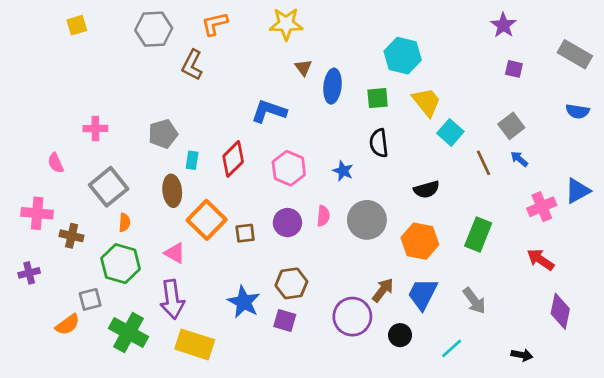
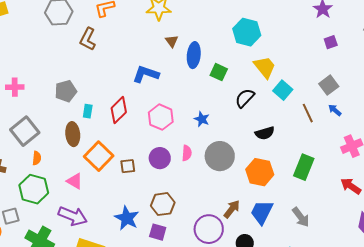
purple square: (514, 69) -> (331, 42), turned -32
green square: (378, 98) -> (219, 72), moved, turned 30
black semicircle: (379, 143) -> (245, 98), moved, turned 50
purple arrow: (172, 299) -> (73, 216), turned -60

